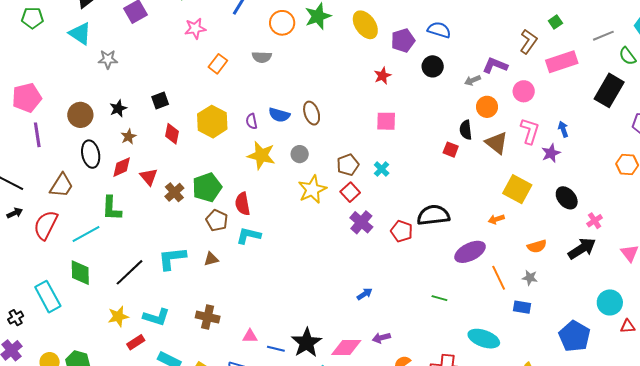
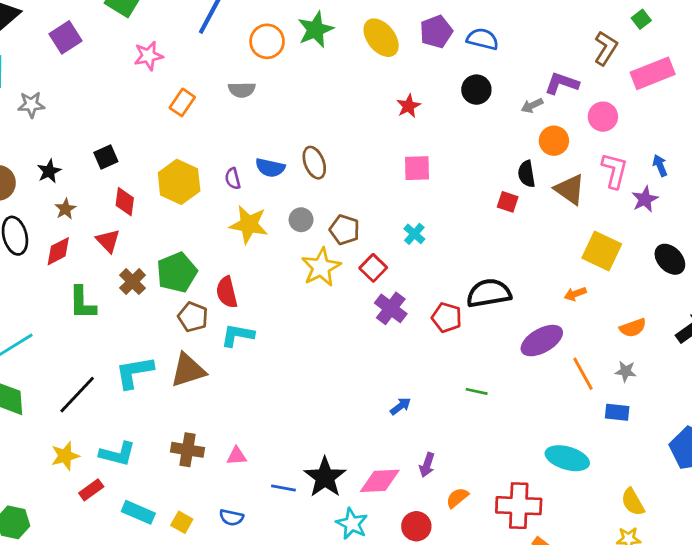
purple pentagon: (403, 40) -> (436, 32), moved
brown pentagon: (348, 165) -> (345, 230), moved, turned -30
red triangle: (149, 177) -> (108, 241), moved
green L-shape: (112, 208) -> (82, 303), moved
brown triangle: (211, 259) -> (188, 370), size x1.8
green line: (439, 298) -> (477, 391), moved
pink triangle: (250, 336) -> (237, 456), moved
purple arrow: (381, 338) -> (427, 465), turned -54

